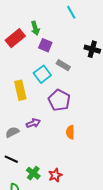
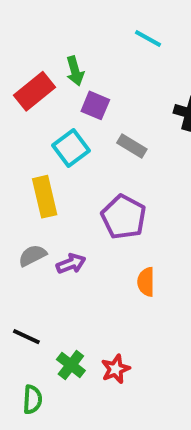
cyan line: (71, 12) -> (148, 39), turned -32
cyan square: (42, 74) -> (71, 148), moved
gray semicircle: (12, 132) -> (32, 255), moved

